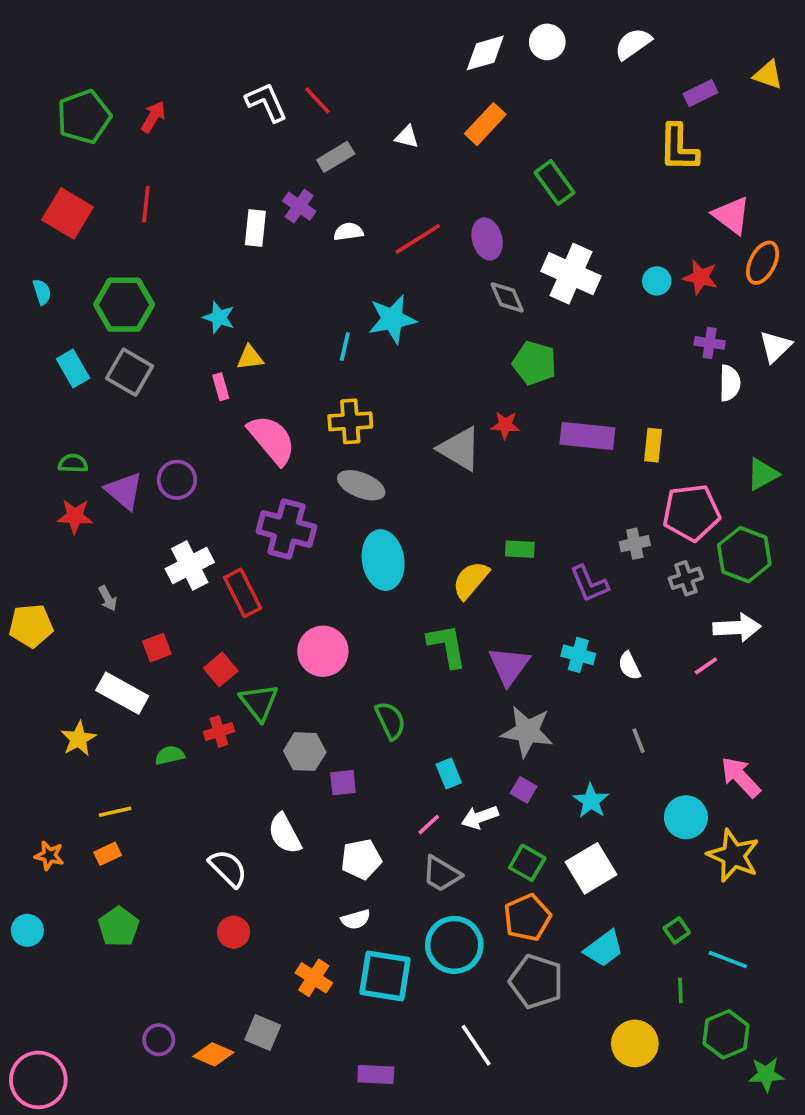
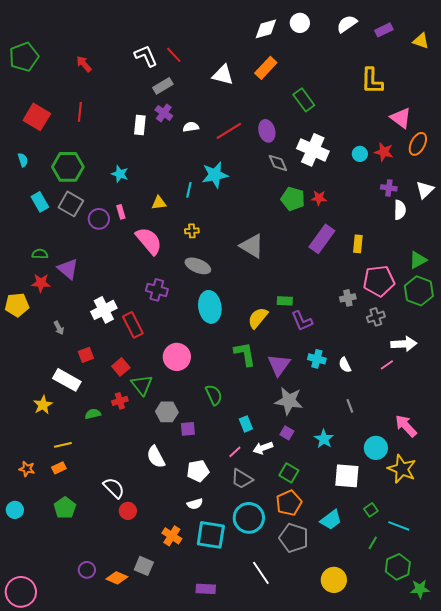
purple rectangle: (701, 93) -> (384, 30), moved
green pentagon: (84, 117) -> (24, 57), moved
red arrow: (153, 117) -> (84, 64), turned -72
white triangle: (407, 137) -> (223, 75), size x1.6
gray rectangle: (336, 157) -> (163, 86), moved
yellow triangle: (250, 358) -> (159, 203), moved
yellow cross: (350, 421) -> (192, 231), size x0.6
red star: (505, 425) -> (319, 198), moved
purple rectangle: (587, 436) -> (322, 239), turned -60
purple circle: (177, 480) -> (99, 219), moved
purple cross: (286, 529) -> (157, 290), size x0.7
green hexagon: (744, 555) -> (419, 291), moved
purple L-shape: (589, 584) -> (302, 321), moved
yellow pentagon: (31, 626) -> (17, 305), moved
white semicircle: (228, 868) -> (114, 488), moved
white square: (591, 868) -> (347, 476), moved, turned 36
green line: (680, 991) -> (373, 543), turned 32
yellow circle: (635, 1043) -> (334, 580), moved

